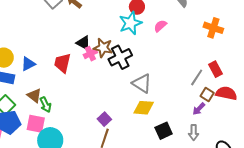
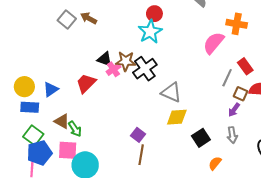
pink semicircle: (160, 26) -> (214, 43), moved, size x1.6
red trapezoid: (62, 63) -> (86, 83), turned 40

